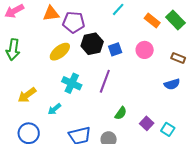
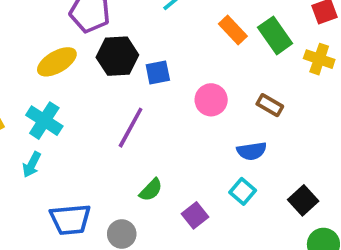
pink circle: (145, 50) -> (211, 100), moved
cyan cross: (72, 83) -> (44, 121), moved
cyan arrow: (54, 109) -> (32, 165), turned -32
cyan square: (168, 129) -> (243, 191), moved

